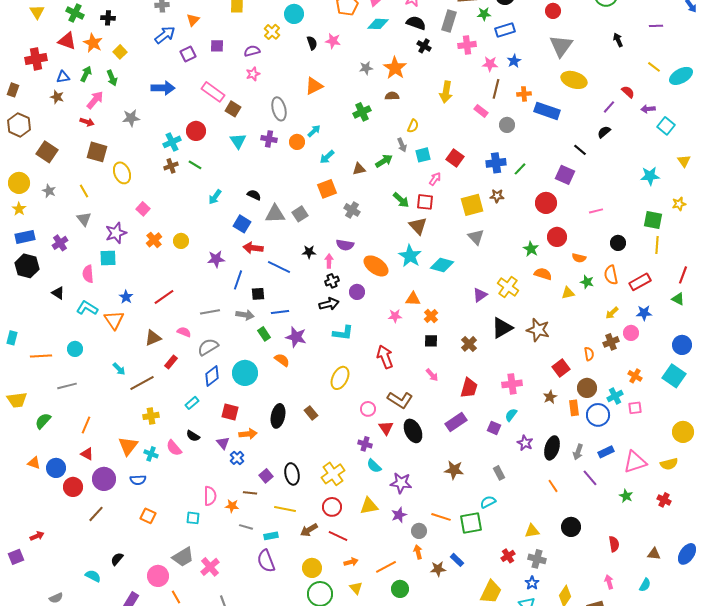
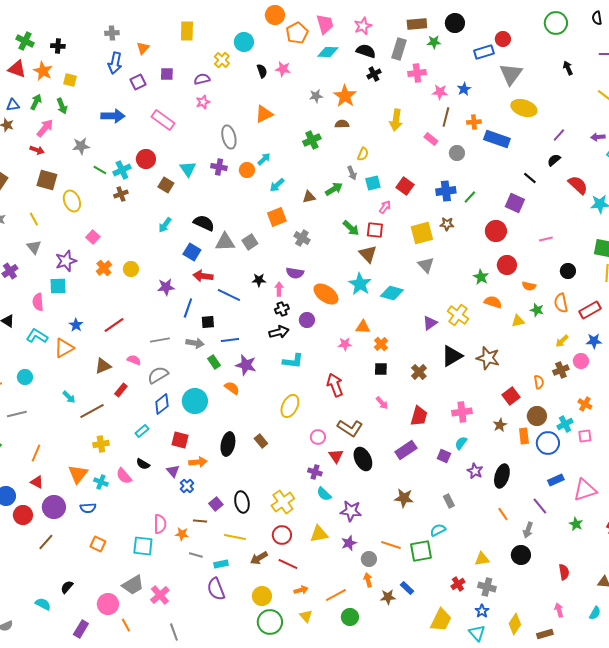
blue rectangle: (505, 30) -> (484, 52), moved
blue arrow: (165, 35) -> (115, 63), turned 140
black cross: (424, 46) -> (374, 74), turned 32
yellow square: (120, 52) -> (70, 80), turned -32
red semicircle: (628, 92) -> (578, 185), moved, size x1.5
brown square: (233, 109) -> (166, 185), moved
green line: (195, 165) -> (100, 170), moved
black semicircle: (254, 195) -> (204, 223), size x1.5
orange triangle: (114, 320) -> (64, 348), turned 35
gray arrow: (578, 452) -> (528, 530), moved
cyan square: (193, 518) -> (143, 546), size x1.5

